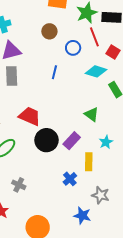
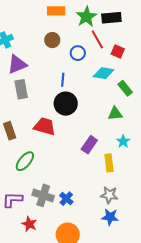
green triangle: (92, 114) -> (115, 114), moved, turned -35
black circle: (46, 140) -> (66, 104), moved
blue cross: (70, 179) -> (66, 199), moved
gray cross: (19, 185) -> (43, 195), size x1.5
gray star: (101, 195) -> (109, 195), moved

